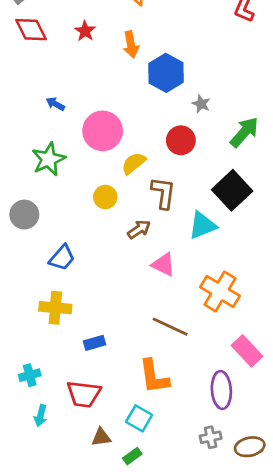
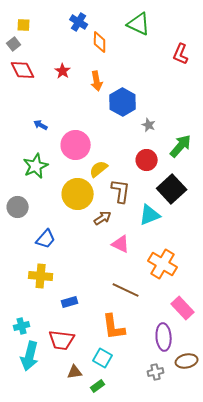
red circle: (181, 140) -> (147, 160), moved
yellow circle: (105, 197) -> (78, 194), size x1.8
cyan arrow: (40, 416) -> (30, 356), size x1.8
brown ellipse: (250, 447) -> (187, 361), moved

